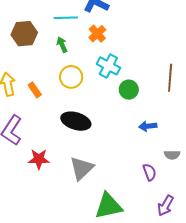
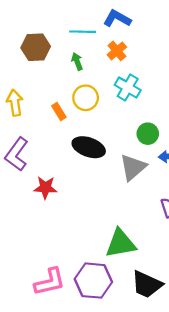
orange rectangle: (35, 90) -> (59, 111), moved
green circle: (129, 90) -> (148, 134), moved
gray triangle: (82, 168) -> (133, 167), moved

